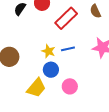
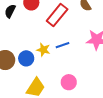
blue circle: (51, 70) -> (26, 58), moved

